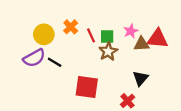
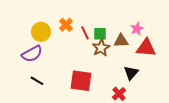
pink star: (131, 31) -> (137, 29), moved
red triangle: (158, 39) -> (146, 48), moved
brown triangle: (141, 44) -> (121, 41), moved
black line: (55, 62) -> (37, 81), moved

